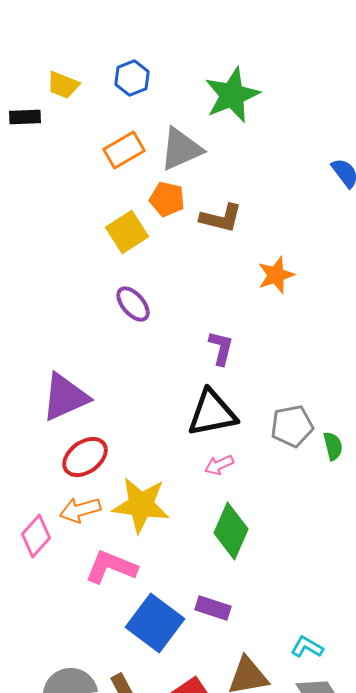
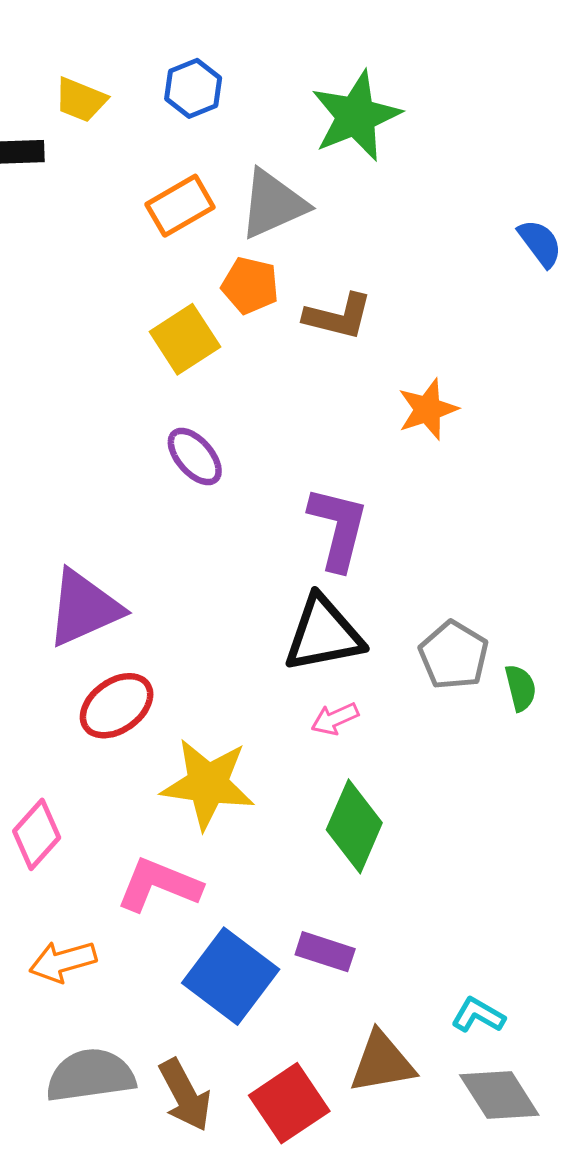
purple L-shape: (221, 348) -> (338, 528), size x1.5
gray pentagon: (292, 426) -> (454, 655), turned -30
orange arrow: (80, 510) -> (63, 961), moved

